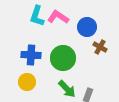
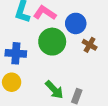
green circle: (63, 58) -> (52, 42), moved

